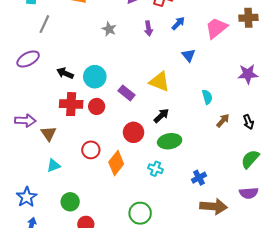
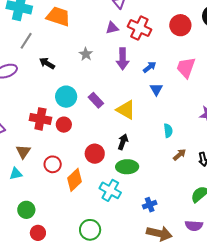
blue arrow: (178, 23) -> (150, 67), moved
purple arrow: (148, 28) -> (123, 59), size x1.5
pink trapezoid: (216, 28) -> (186, 68), turned -40
black arrow: (65, 73) -> (47, 63), moved
purple rectangle: (127, 93) -> (96, 100), moved
black arrow: (161, 116) -> (123, 142), turned -35
brown triangle: (49, 134) -> (23, 152), moved
cyan cross: (155, 169) -> (110, 190), size x1.5

